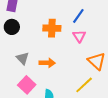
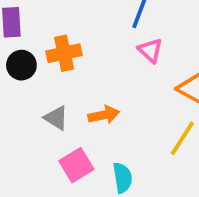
orange cross: (52, 28) -> (64, 53), moved
pink square: (27, 85) -> (76, 165), turned 30

